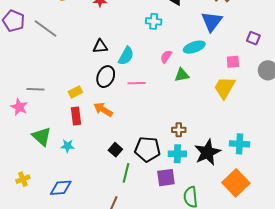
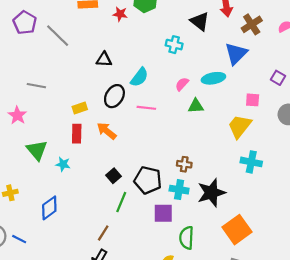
black triangle: (100, 46) -> (104, 59), moved
gray line: (35, 89) -> (36, 86), moved
cyan cross: (240, 144) -> (251, 162), moved
blue diamond: (61, 188) -> (49, 208), turned -40

